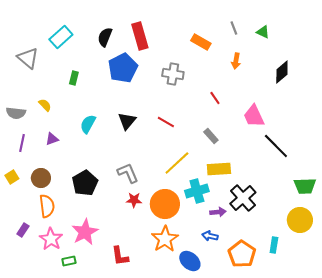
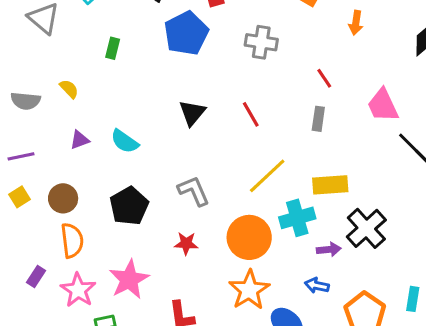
red line: (166, 122) -> (251, 114), turned 30
cyan semicircle: (88, 124) -> (125, 141), moved, turned -84
gray rectangle: (211, 136) -> (318, 119), moved, turned 49
purple line: (22, 143) -> (21, 156), moved, turned 66
red star: (134, 200) -> (186, 243), moved

